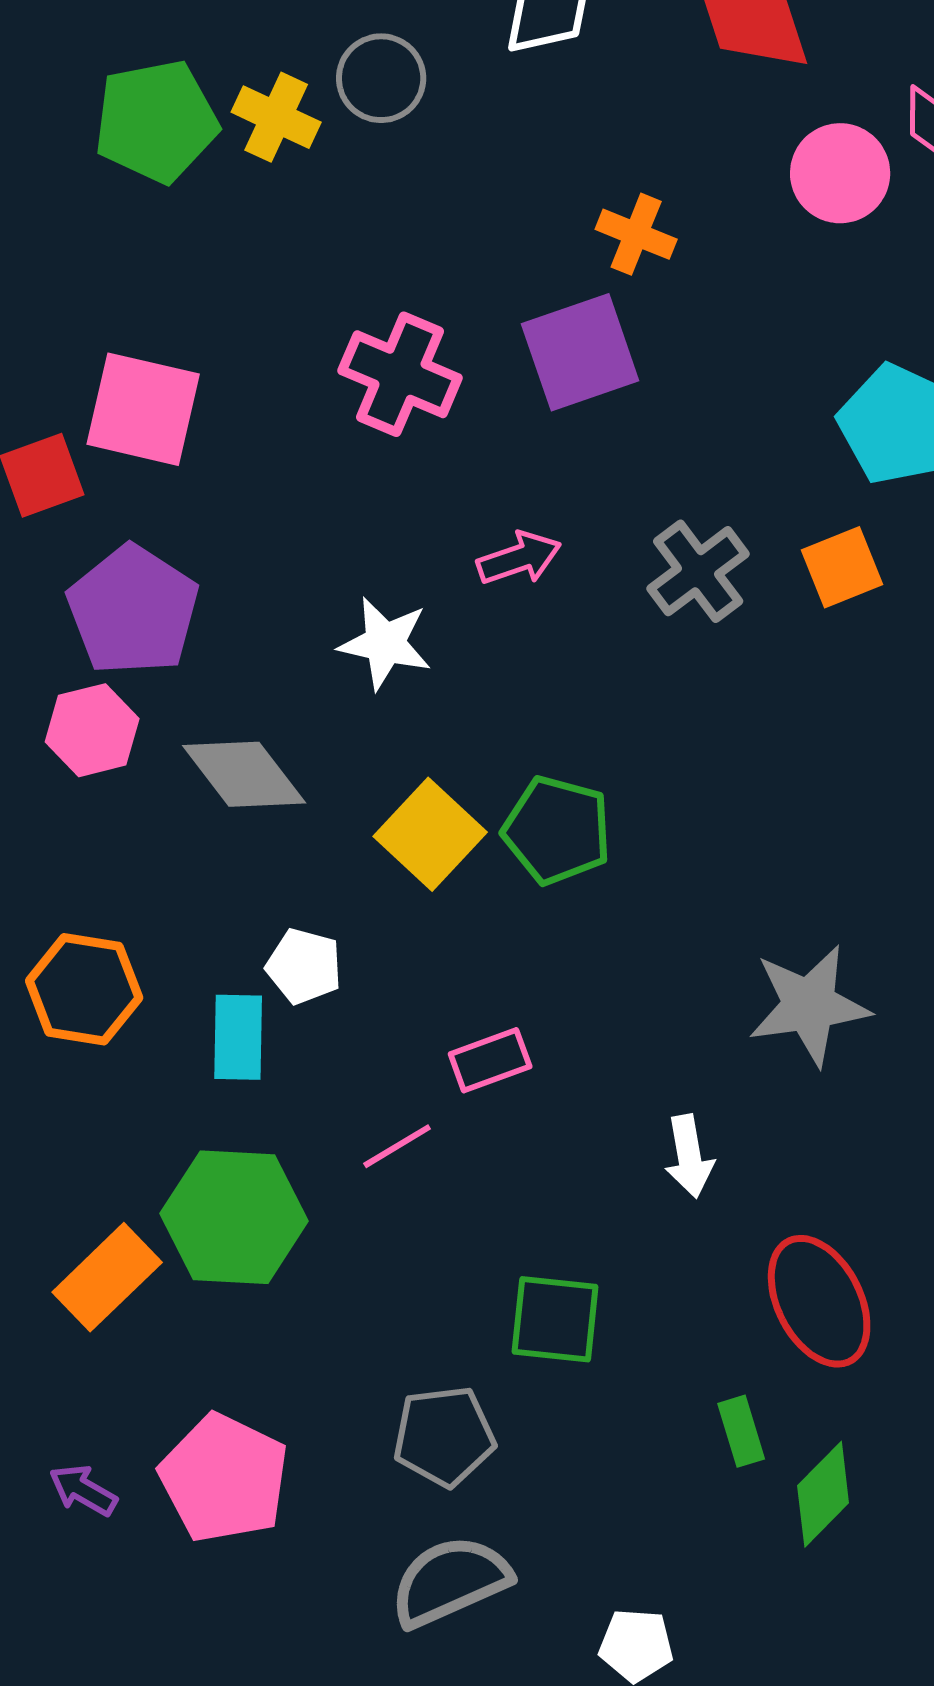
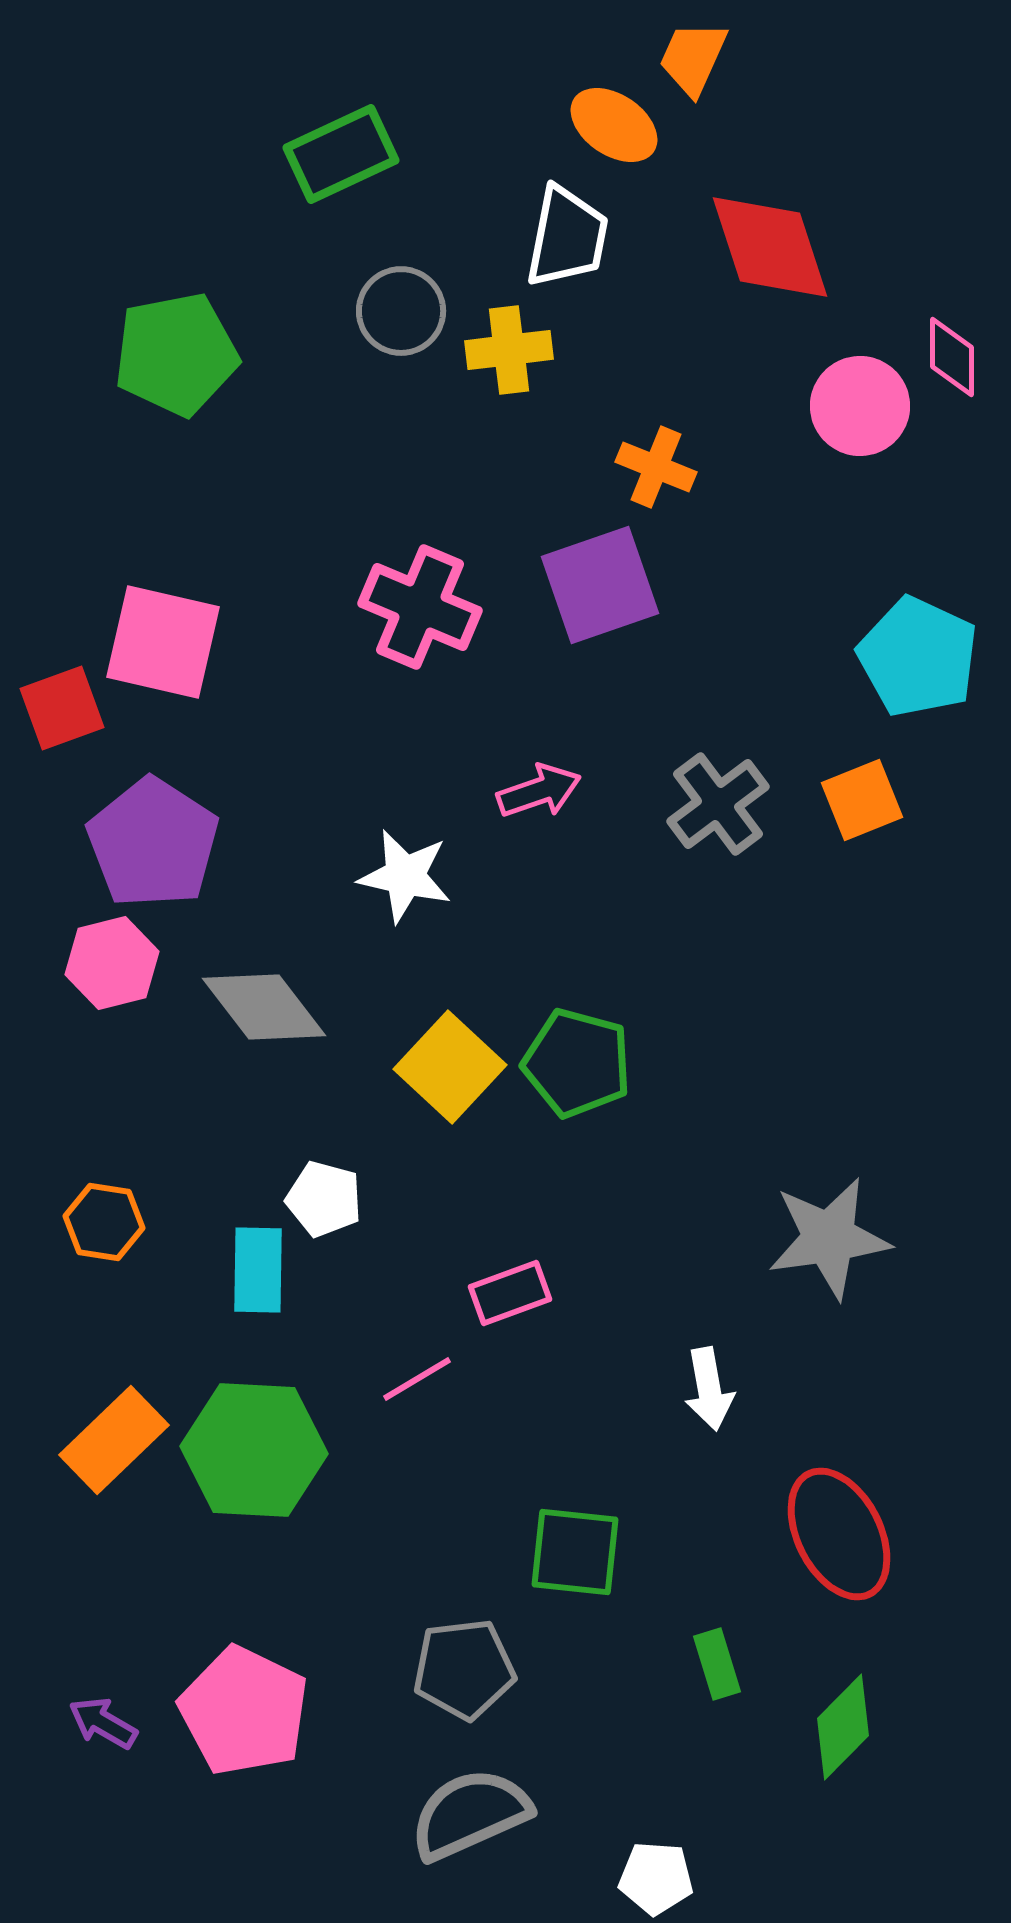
yellow cross: (276, 117) -> (509, 350), moved, turned -32
orange hexagon: (84, 989) -> (104, 1222), size x0.7
orange rectangle: (107, 1277) -> (114, 1440), moved
green rectangle: (741, 1431) -> (717, 1664), moved

